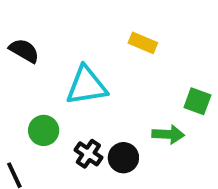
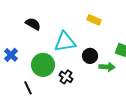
green circle: (44, 130) -> (43, 65), size x1.5
black circle: (123, 158) -> (90, 56), moved

